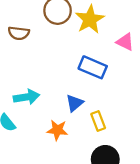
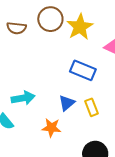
brown semicircle: (19, 33) -> (16, 28), moved
yellow rectangle: (98, 121) -> (91, 107), moved

